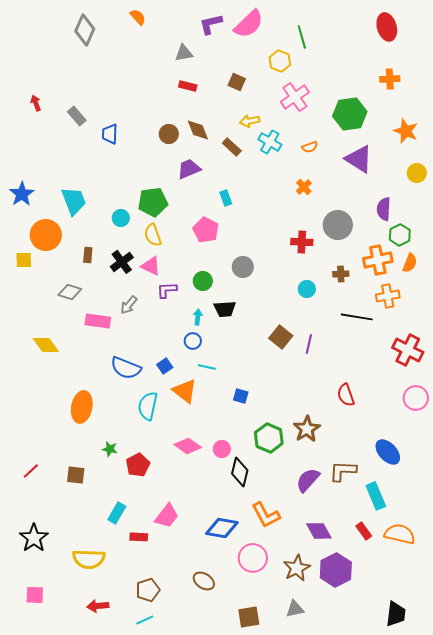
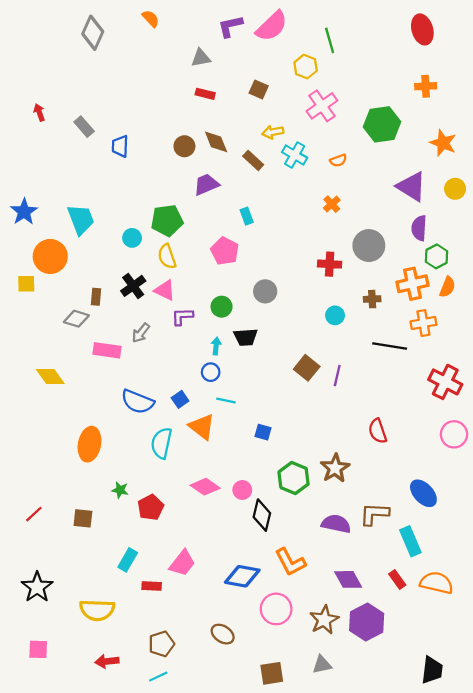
purple triangle: (359, 159) -> (411, 187), moved
brown rectangle: (88, 255) -> (96, 297), moved
purple semicircle: (308, 480) -> (336, 524), turned 60

